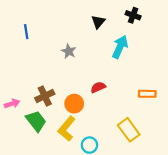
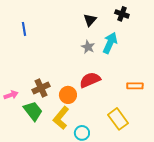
gray star: (69, 51) -> (88, 47), moved
red semicircle: (98, 87) -> (90, 80), size x1.5

